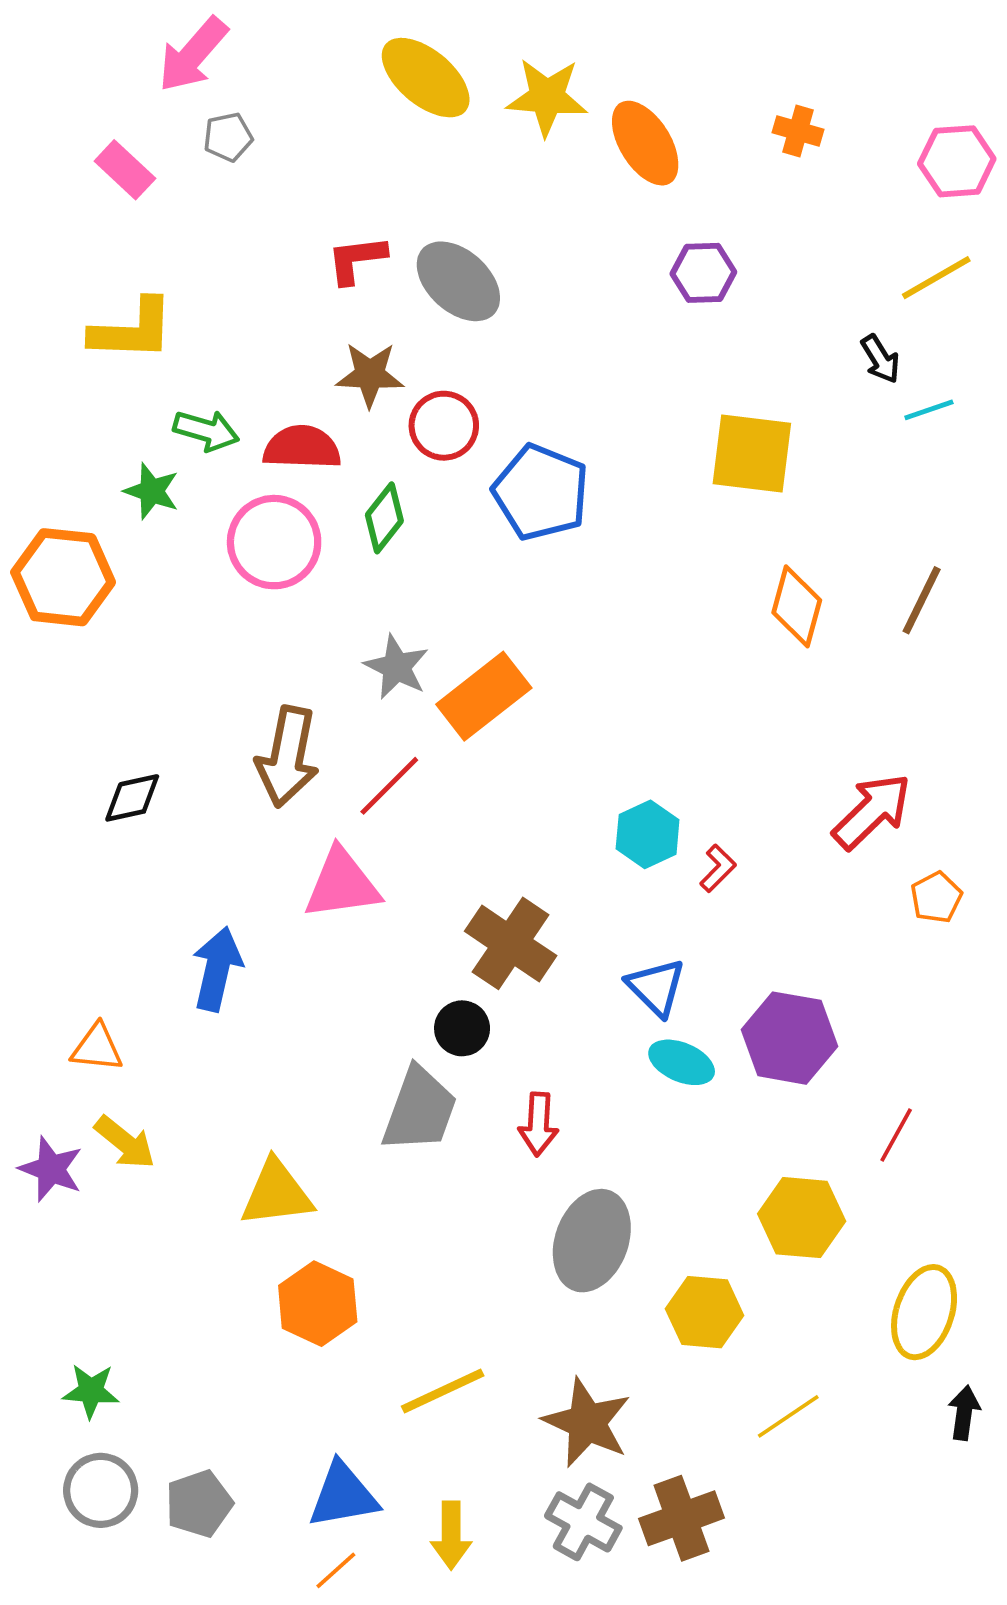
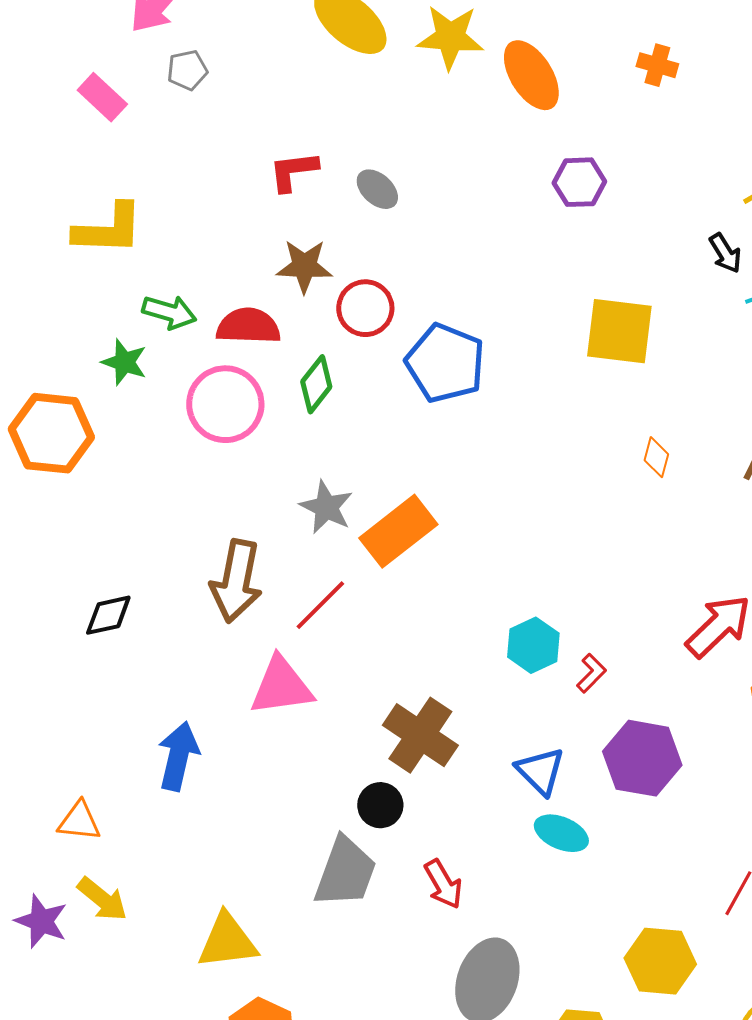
gray ellipse: (458, 281) -> (377, 189), size x0.6
orange diamond: (797, 606) -> (656, 457), size x0.6
purple hexagon: (789, 1038) -> (642, 758), moved
red arrow: (538, 1124) -> (443, 884), turned -33

